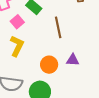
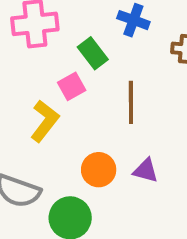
pink square: (17, 22) -> (72, 86), moved

